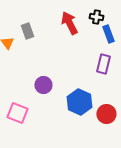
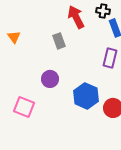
gray rectangle: (27, 31) -> (59, 41), moved

